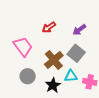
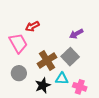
red arrow: (49, 27) -> (32, 26), moved

